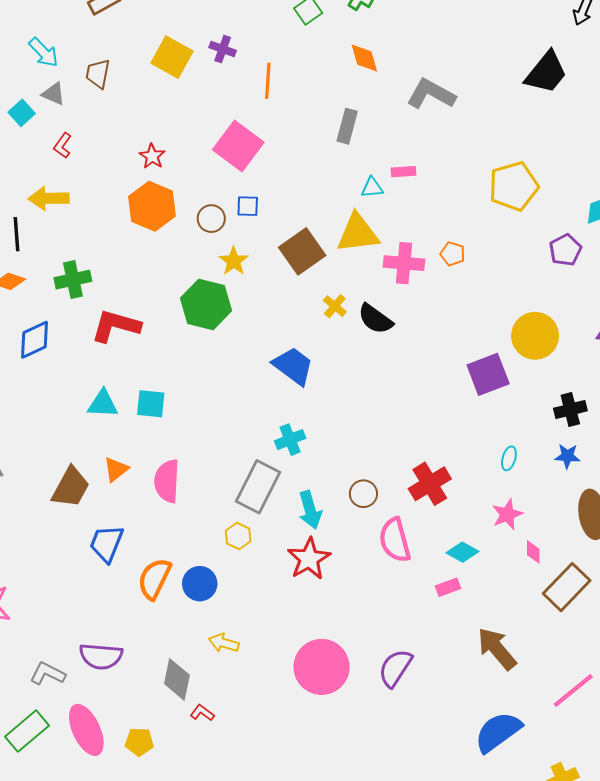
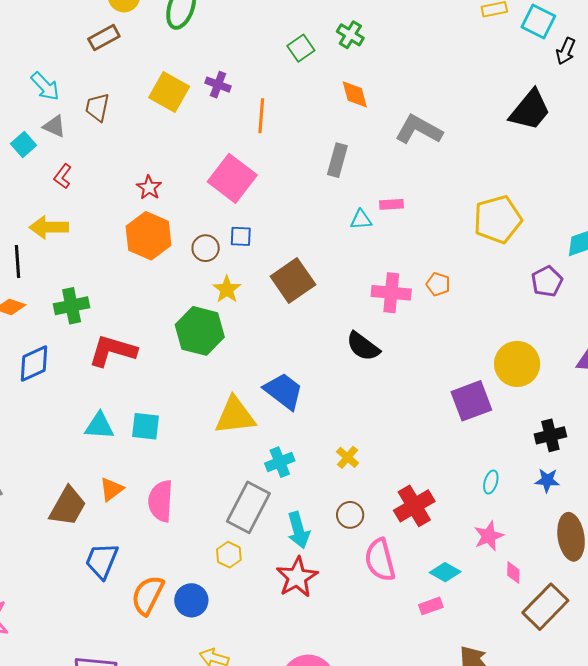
yellow triangle: (358, 233) -> (235, 416), moved
yellow cross: (335, 306) -> (348, 457), moved

